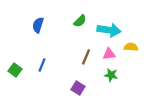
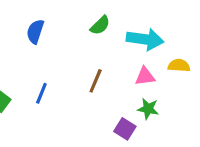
brown line: (86, 57) -> (96, 81), moved
purple square: (78, 88) -> (125, 129), moved

